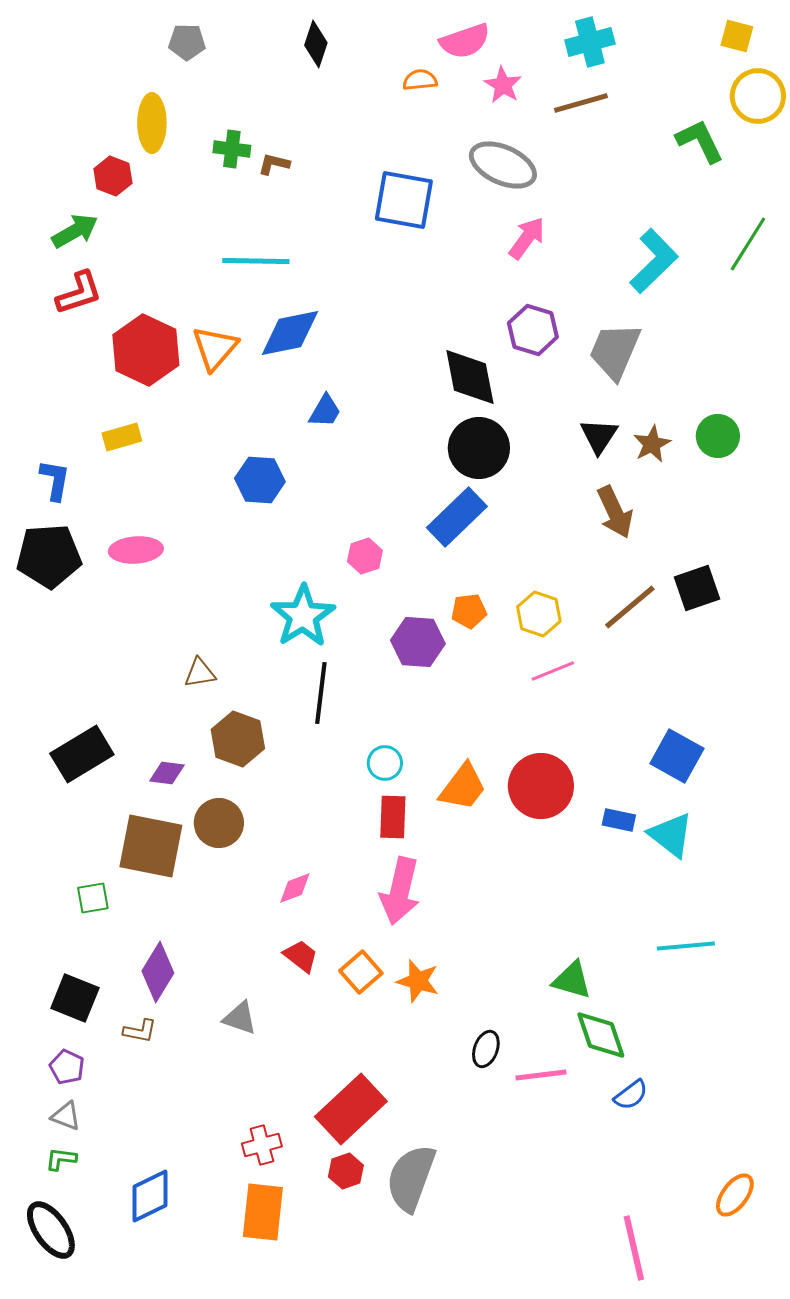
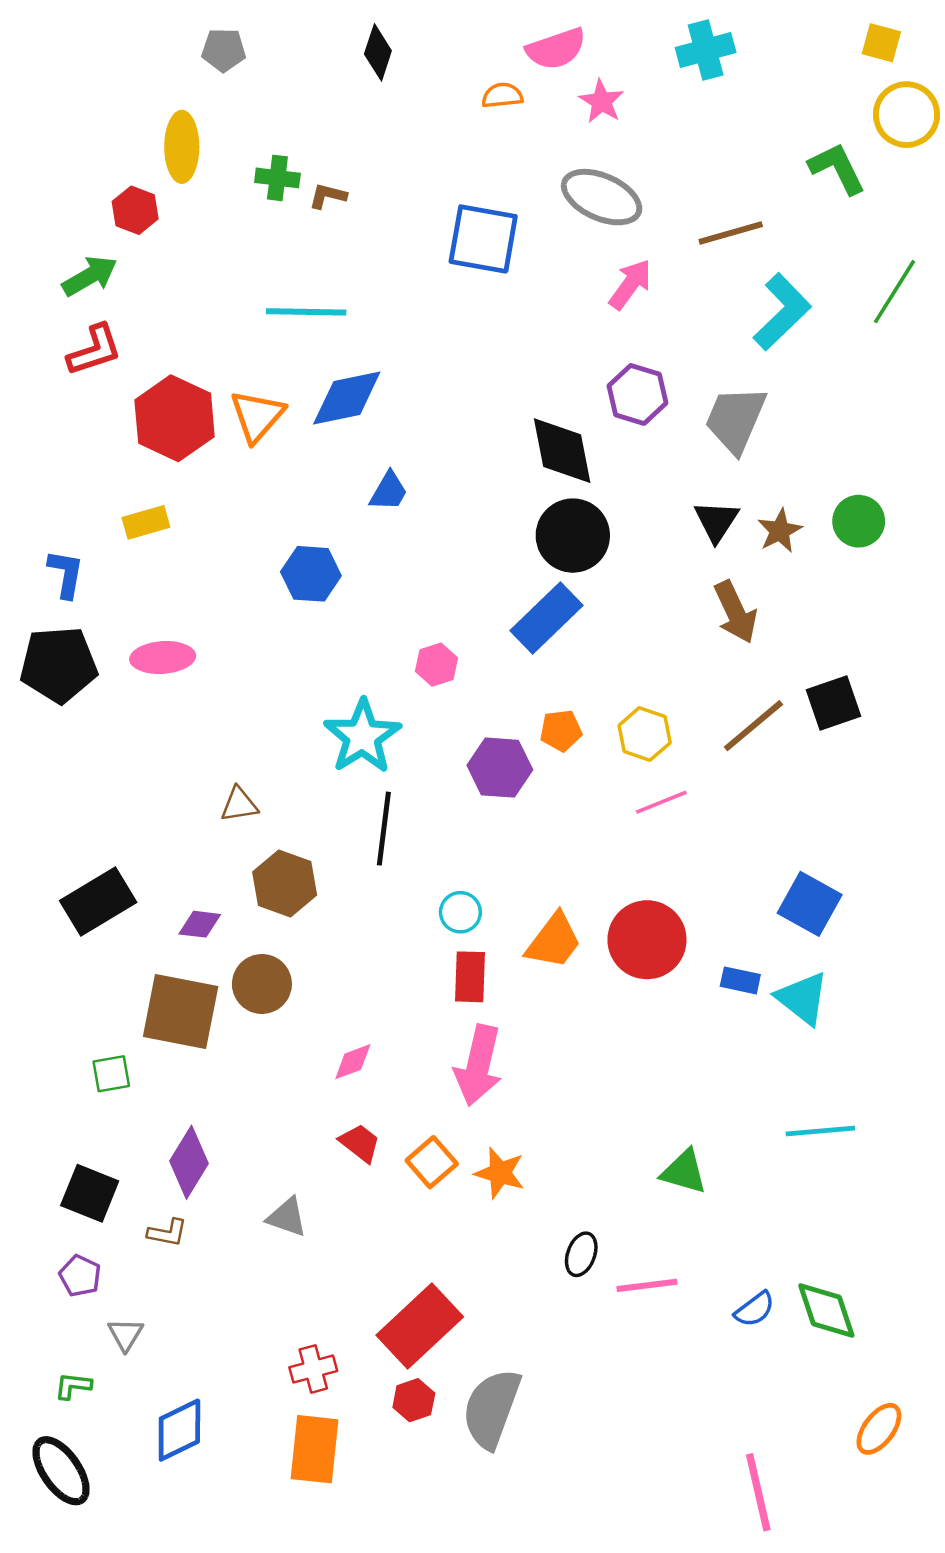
brown line: (581, 103) -> (731, 233), moved
green diamond: (601, 1035) -> (826, 1310), moved
gray triangle: (66, 1116) -> (126, 1334), moved, turned 40

